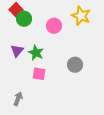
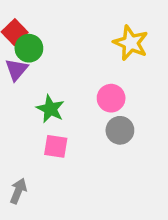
pink circle: (54, 26) -> (111, 98), moved
purple triangle: (17, 51) -> (16, 70), moved

